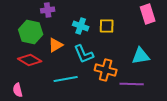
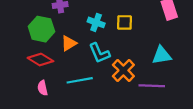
orange cross: (106, 70) -> (123, 70), turned 30
pink semicircle: (18, 90) -> (43, 88), moved

